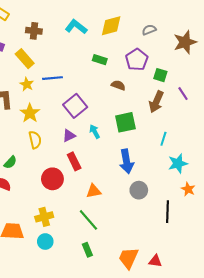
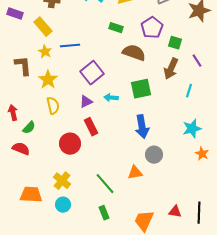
brown semicircle: (118, 85) -> (134, 53), size x1.6
cyan arrow: (95, 132) -> (111, 98), turned -56
cyan line: (163, 139) -> (189, 91), moved
orange triangle: (94, 191) -> (135, 173), moved
black line: (168, 212) -> (199, 213), moved
yellow cross: (44, 217) -> (62, 181), turned -36
red triangle: (155, 261) -> (175, 212), moved

